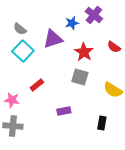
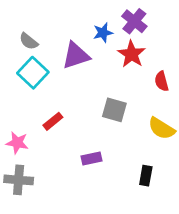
red semicircle: (114, 47) -> (162, 81), moved, turned 40
red star: (84, 52) -> (132, 54), moved

